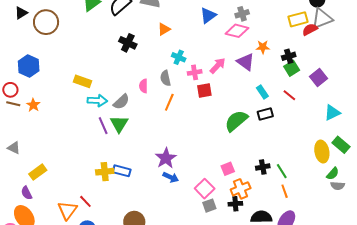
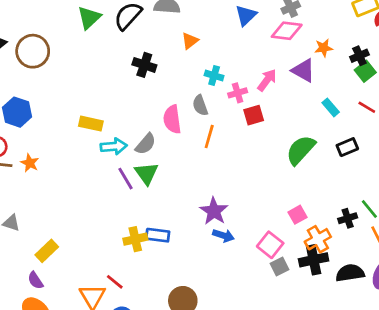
pink semicircle: (143, 86) -> (172, 119), size x1.5
black rectangle: (265, 114) -> (347, 147), moved
black cross: (263, 167) -> (348, 218), moved
black cross: (235, 204) -> (314, 260), size x1.5

